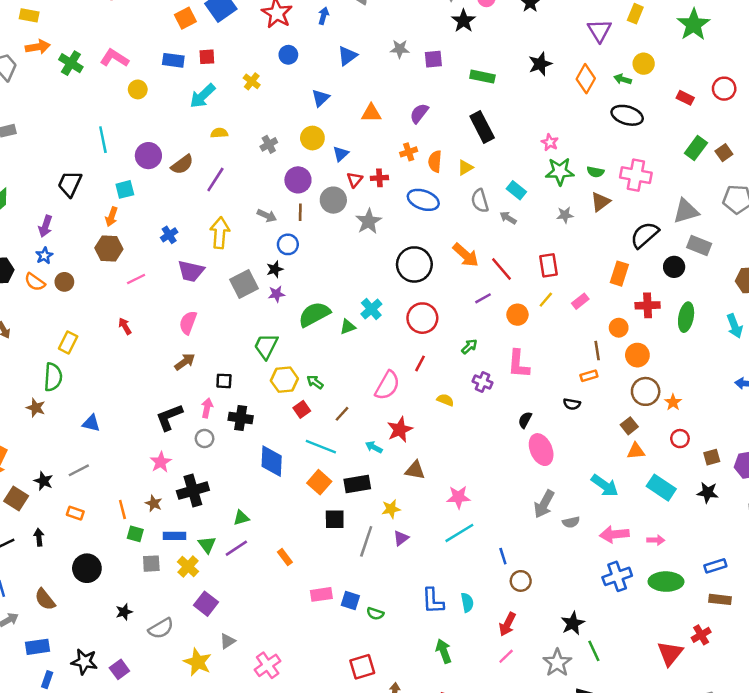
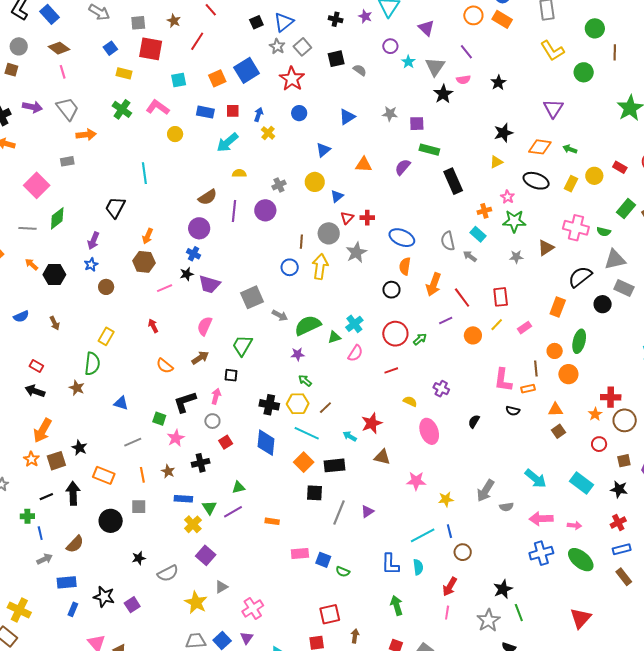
yellow rectangle: (635, 14) -> (571, 184), moved
yellow rectangle: (29, 15) -> (124, 73), moved
blue arrow: (324, 16) -> (259, 114), moved
orange arrow: (38, 47) -> (86, 135), moved
yellow circle: (644, 64) -> (594, 176), moved
green rectangle: (482, 77) -> (429, 150), moved
orange diamond: (586, 79) -> (540, 147), turned 65
black ellipse: (627, 115) -> (536, 181), moved
orange cross: (409, 152) -> (484, 211), moved
purple circle: (148, 156) -> (199, 228), moved
orange semicircle: (435, 161) -> (405, 266), moved
yellow triangle: (465, 168) -> (496, 162), moved
green semicircle: (595, 172) -> (604, 232), moved
purple line: (215, 179) -> (234, 211), turned -30
purple circle: (298, 180) -> (265, 210), moved
cyan square: (125, 189) -> (179, 80), moved
gray arrow: (267, 216) -> (280, 315), moved
yellow arrow: (220, 233) -> (320, 267), moved
blue cross: (169, 235) -> (194, 254), turned -32
orange arrow: (466, 255) -> (434, 284), turned 65
black circle: (414, 264) -> (391, 290), size x0.6
black star: (275, 269) -> (187, 274), moved
orange semicircle: (35, 282) -> (165, 366), moved
purple star: (276, 294) -> (298, 354), moved
red cross: (648, 305) -> (611, 397), moved
green ellipse: (686, 317) -> (579, 341), moved
green trapezoid: (266, 346) -> (242, 345), moved
green arrow: (469, 346) -> (420, 339), moved
red line: (420, 363) -> (391, 370), turned 40
pink L-shape: (518, 364) -> (503, 380), moved
yellow hexagon: (284, 380) -> (298, 404), moved
pink semicircle: (387, 385) -> (355, 353), moved, size x0.7
brown circle: (646, 391) -> (625, 420), moved
red square: (302, 409) -> (226, 442), moved
black cross: (241, 418) -> (269, 405), moved
pink ellipse: (541, 450) -> (429, 431), moved
orange triangle: (636, 451) -> (555, 410), moved
gray line: (79, 470) -> (133, 442), moved
black cross: (193, 491) -> (201, 463), size x0.7
brown square: (16, 498) -> (56, 461), turned 36
yellow star: (391, 509) -> (446, 499), moved
orange rectangle: (75, 513) -> (104, 475), size x1.5
cyan line: (459, 533) -> (423, 535), moved
green square: (135, 534) -> (159, 419), moved
black arrow: (39, 537) -> (73, 493), size x1.6
orange rectangle: (285, 557) -> (272, 521), turned -48
gray square: (151, 564) -> (139, 507), moved
green ellipse: (666, 582) -> (581, 560), turned 36
brown semicircle: (45, 599) -> (75, 544), turned -102
brown rectangle: (720, 599) -> (624, 577), turned 42
red cross: (701, 635) -> (618, 523), moved
pink line: (506, 656) -> (447, 613), turned -40

